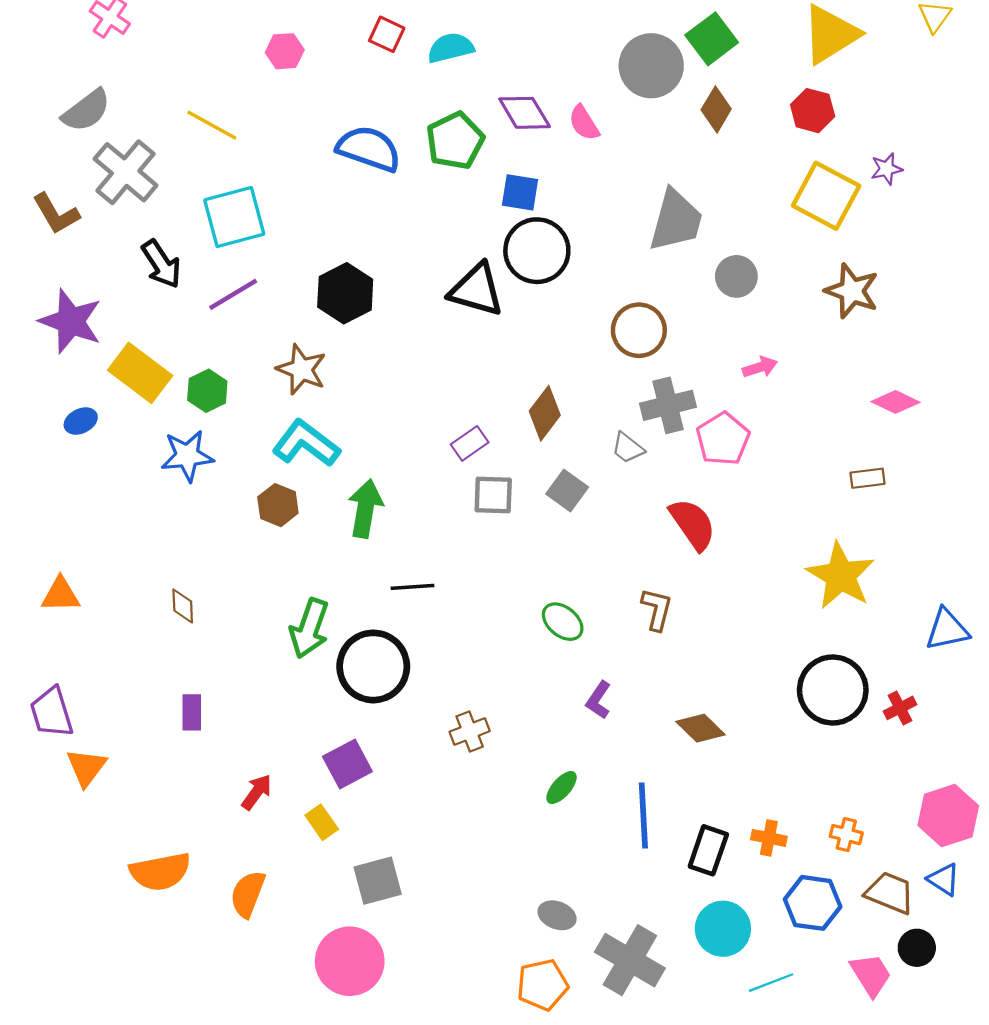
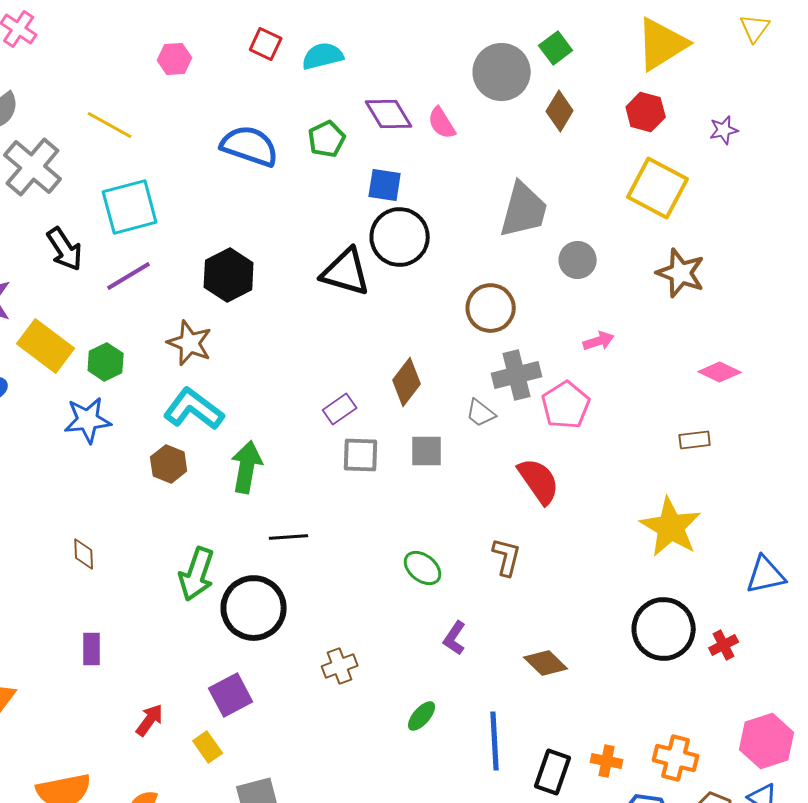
green square: (712, 39) -> (556, 48), size x0.7
green pentagon: (455, 141) -> (327, 139), size x0.7
purple star: (887, 169) -> (724, 130), moved
gray square: (567, 490) -> (427, 451), turned -36
orange cross: (846, 835) -> (676, 758), size x1.5

